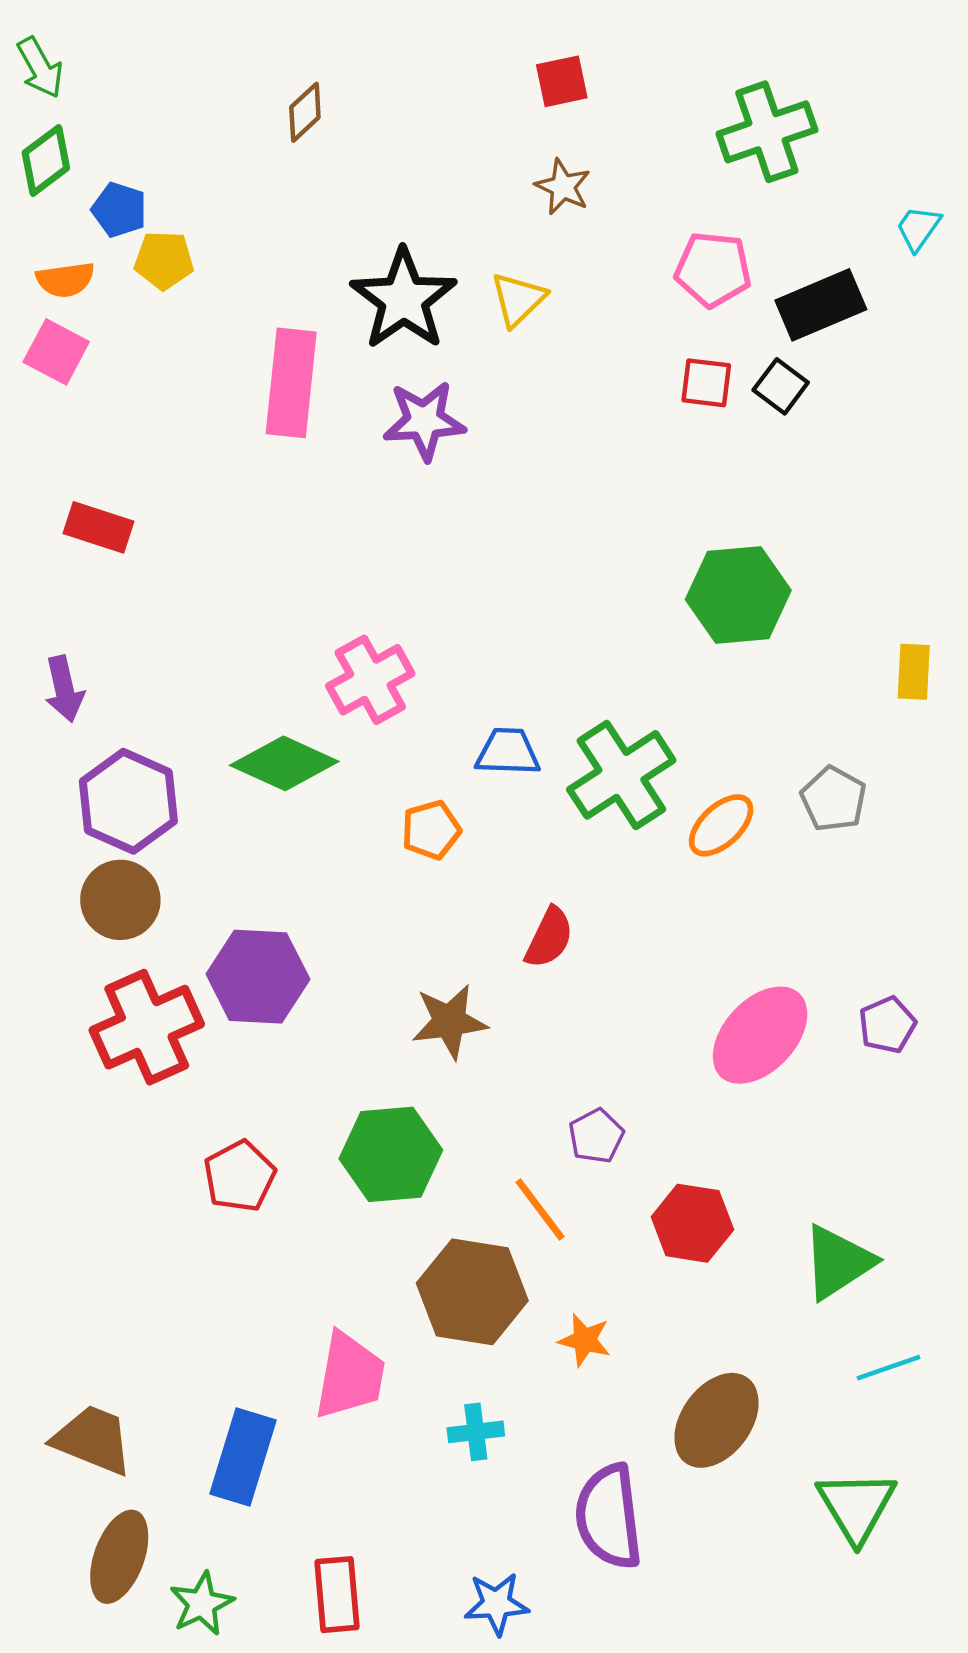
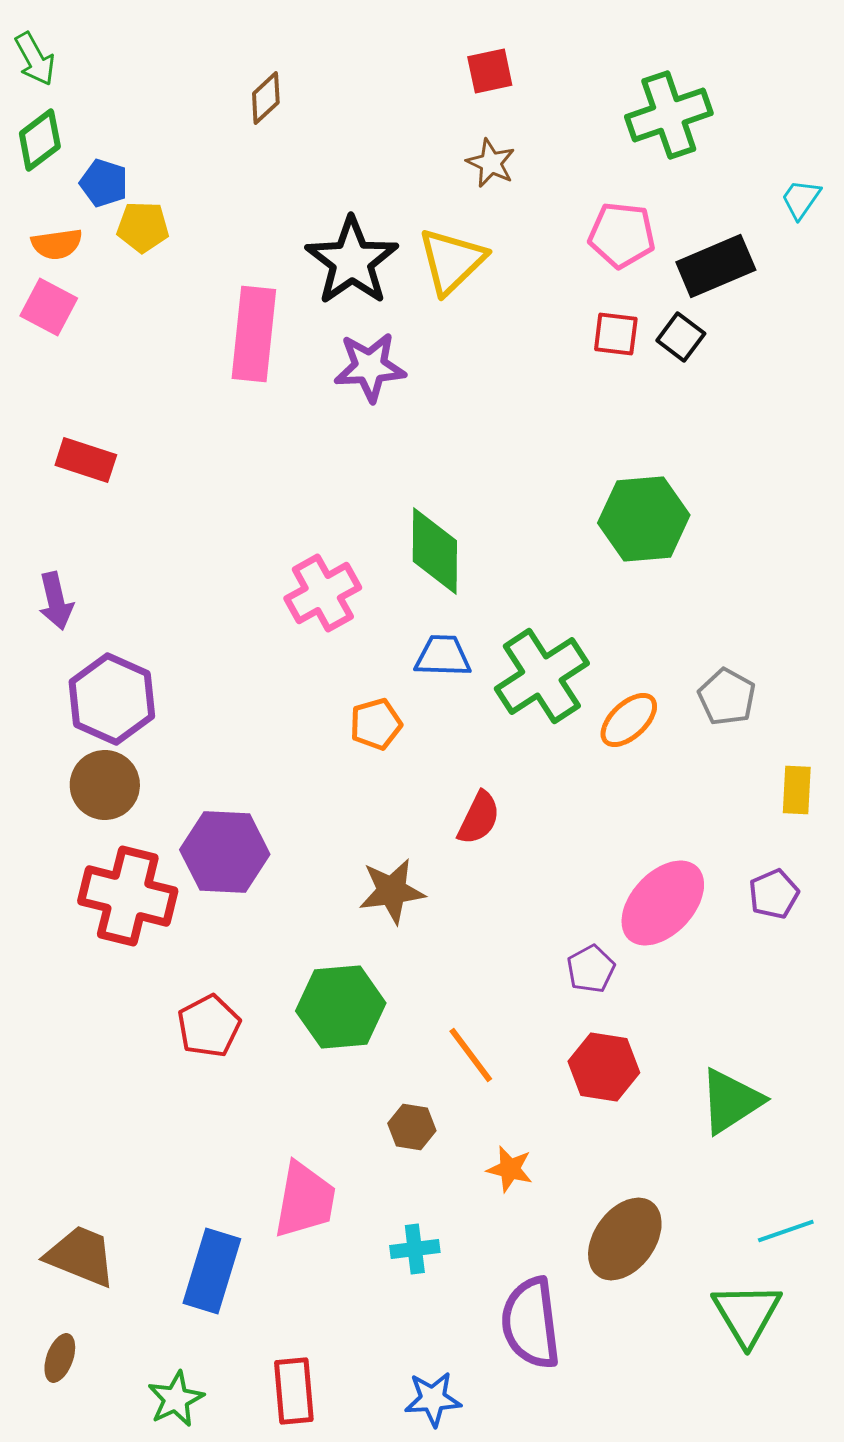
yellow triangle: (518, 299) -> (452, 261), size x1.4
yellow rectangle: (914, 672) -> (797, 790), moved
green diamond: (284, 763) -> (435, 551), moved, turned 66
red cross: (147, 1027) -> (128, 896), turned 38
purple pentagon: (596, 1136) -> (591, 969), moved
brown hexagon: (472, 1292) -> (412, 1127), size x0.5
cyan line: (888, 1368) -> (786, 1231), moved
brown ellipse: (119, 1557) -> (60, 1358), moved, size x0.6

